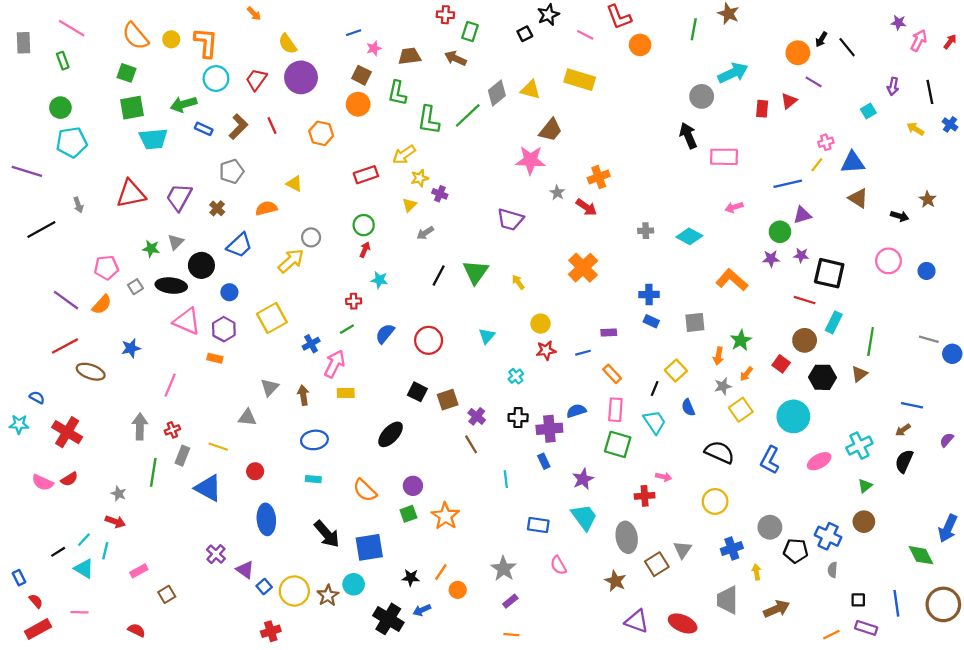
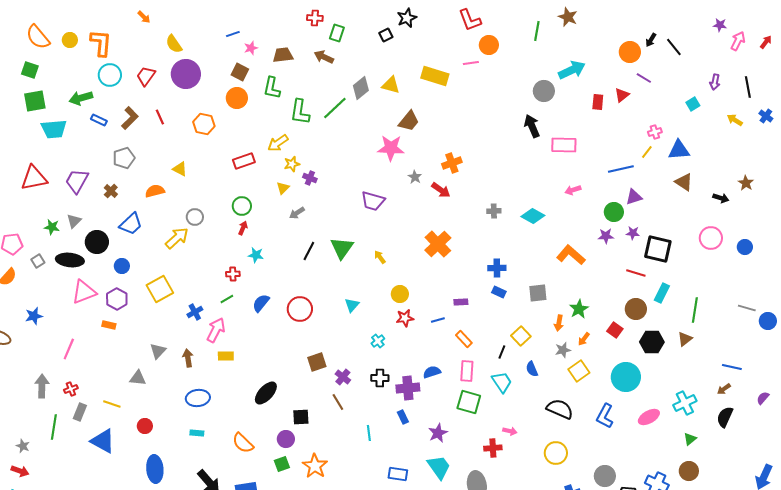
pink line: (585, 35) -> (471, 63), moved, turned -35
pink triangle: (187, 321) -> (84, 292), turned -44
black square: (417, 392) -> (301, 417), moved, turned -30

